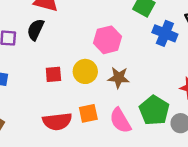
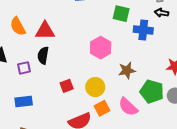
yellow circle: (85, 71) -> (95, 87), moved
brown star: (119, 78) -> (127, 70), moved

